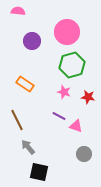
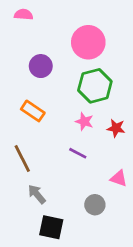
purple circle: (32, 41) -> (41, 66), moved
pink triangle: (76, 126) -> (119, 178), moved
gray circle: (84, 154) -> (95, 205), moved

